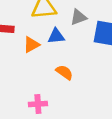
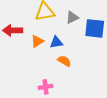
blue triangle: (56, 36) -> (56, 42), moved

